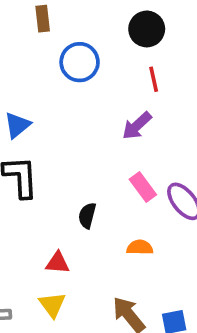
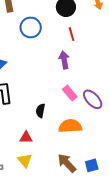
purple arrow: (137, 126) -> (64, 60), turned 126
orange semicircle: (140, 247) -> (70, 126), size x1.6

